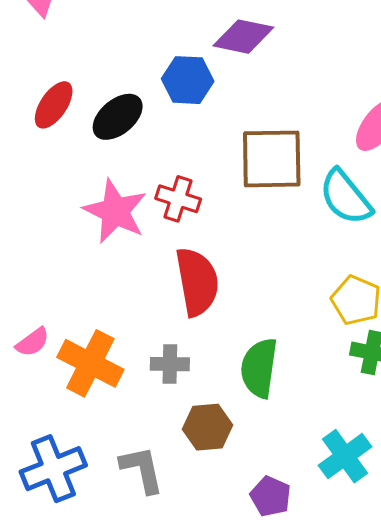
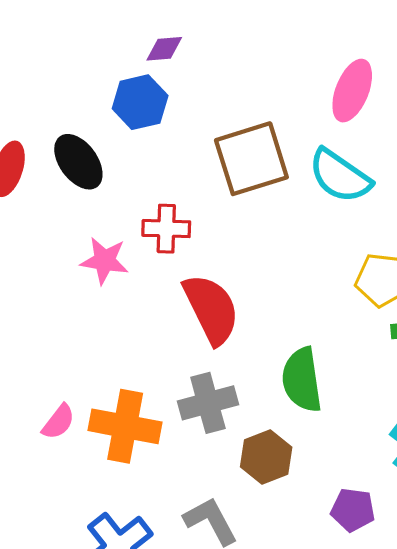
purple diamond: (243, 37) -> (164, 49), moved, size x0.6
black ellipse: (118, 117) -> (78, 162), turned -70
pink star: (115, 211) -> (105, 261), size x0.7
gray cross: (170, 364) -> (208, 403), size x1.4

